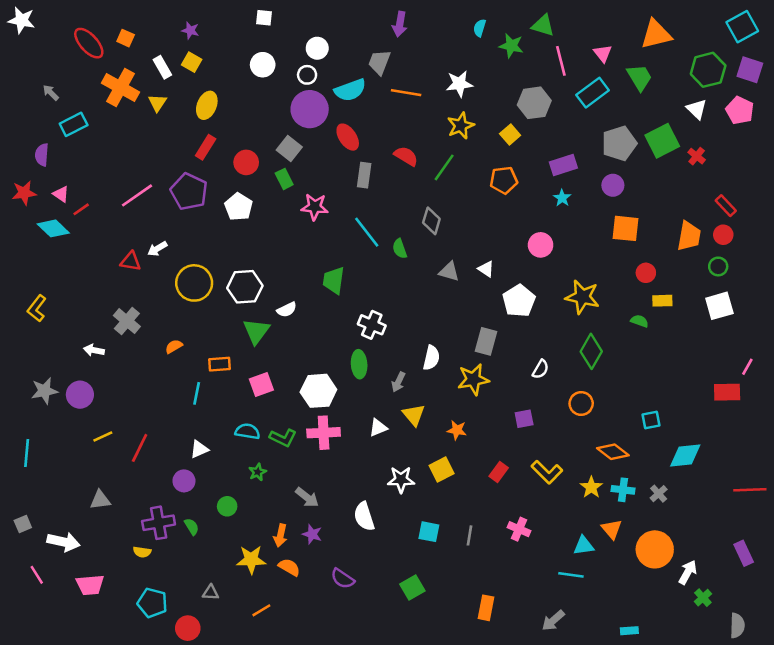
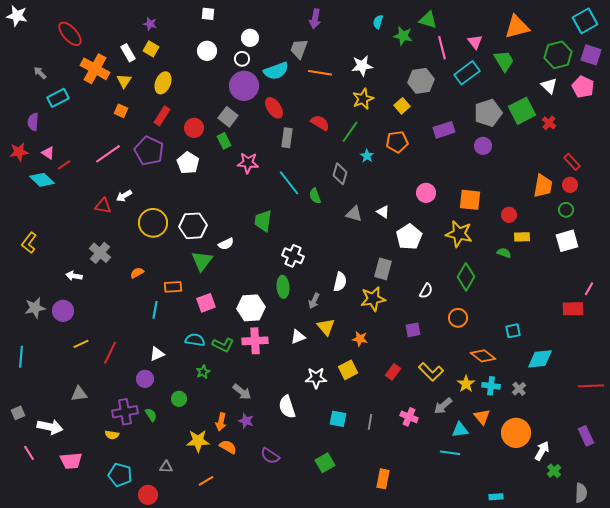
orange square: (126, 38) -> (121, 111), moved
cyan star: (562, 198) -> (367, 156), moved
orange square: (626, 228) -> (470, 200), moved
gray arrow: (553, 620) -> (443, 406), moved

